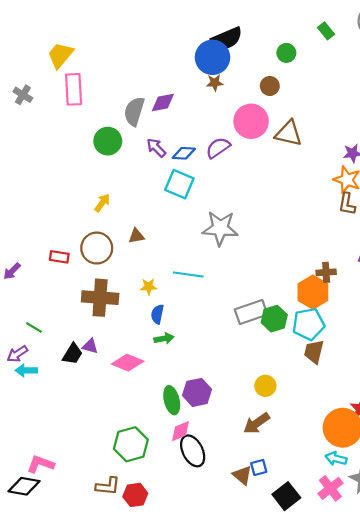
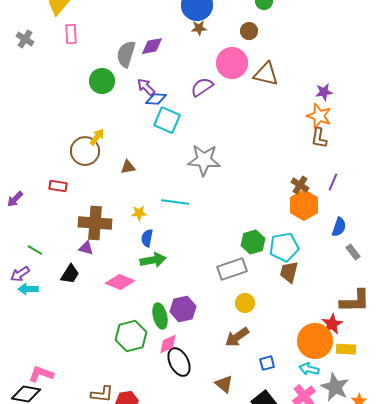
pink rectangle: (74, 89) -> (71, 34), size x0.7
blue diamond: (184, 153) -> (156, 99), moved
brown circle: (97, 248) -> (85, 151), moved
brown cross: (326, 272) -> (300, 185), moved, turned 36
orange hexagon: (313, 292) -> (304, 205), moved
gray rectangle: (251, 312) -> (232, 269), moved
green arrow: (164, 338) -> (153, 260), size x1.4
purple triangle: (90, 346) -> (86, 248), moved
green hexagon: (131, 444) -> (131, 336), moved
blue square: (259, 467) -> (267, 363), moved

